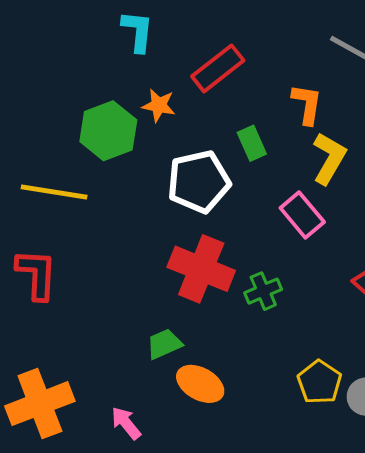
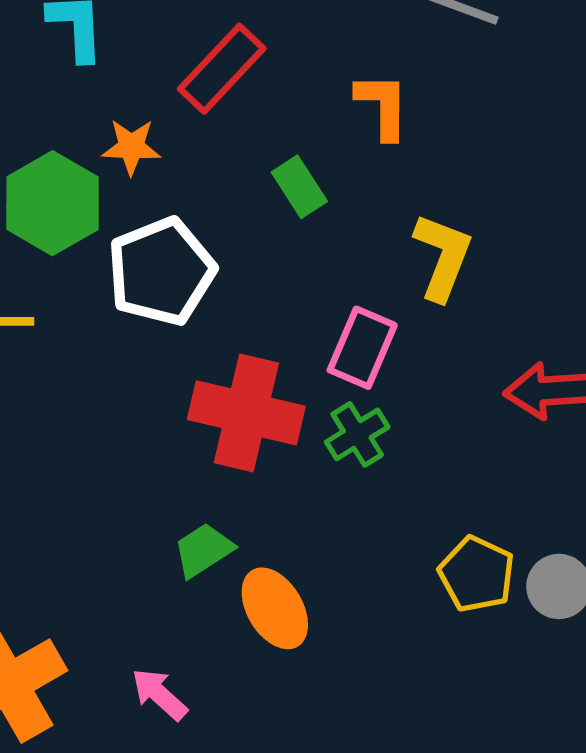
yellow L-shape: (329, 158) -> (443, 257), moved
white pentagon: (199, 182) -> (161, 271), moved
pink rectangle: (302, 215) -> (362, 348), moved, turned 72
orange ellipse: (200, 384) -> (275, 608), turned 39

